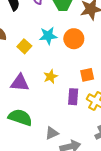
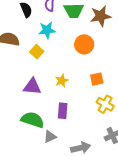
cyan star: (48, 36) -> (47, 30), moved
purple rectangle: (73, 97) -> (63, 111), moved
gray triangle: (52, 133) -> (50, 137), moved

